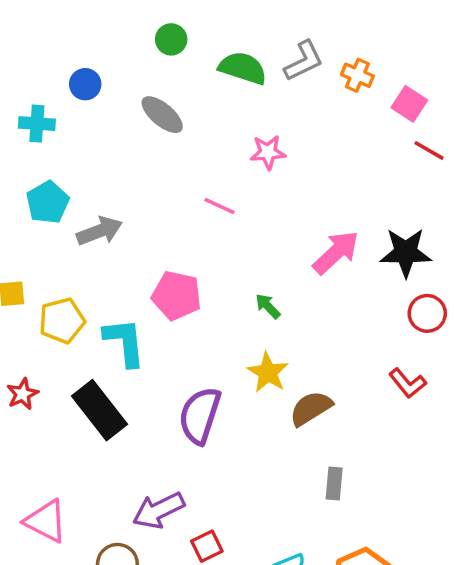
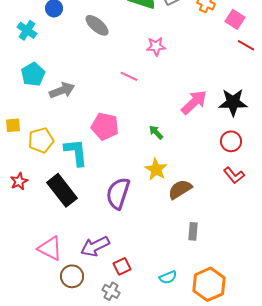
cyan cross: (37, 124) -> (27, 30), turned 30
red circle: (427, 313) -> (231, 141), moved
pink triangle: (46, 521) -> (50, 248), moved

